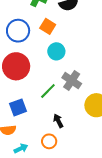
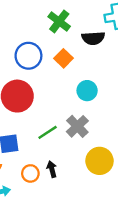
cyan circle: (56, 51) -> (87, 91), moved
orange circle: (49, 141) -> (30, 173), moved

